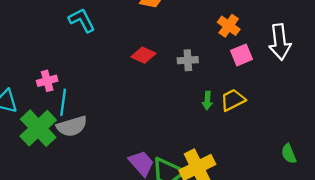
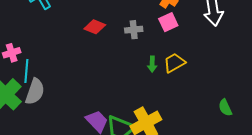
pink square: (241, 55) -> (168, 22), moved
gray semicircle: (72, 126) -> (35, 92), turned -52

